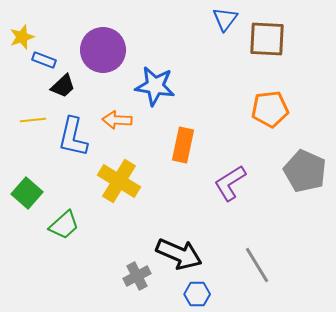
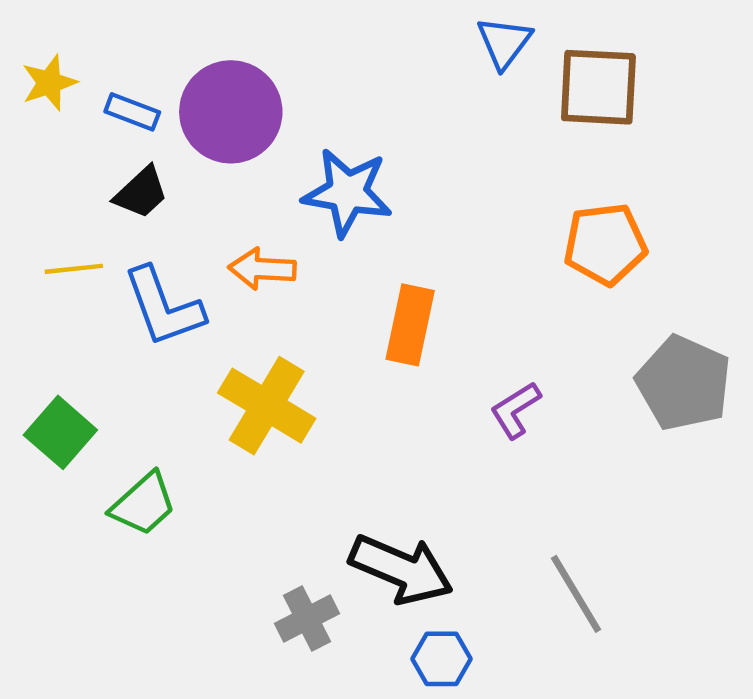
blue rectangle: (44, 60) -> (132, 112), moved
blue L-shape: (73, 137) -> (164, 307), turned -33
purple L-shape: (230, 183) -> (515, 410), size x0.7

